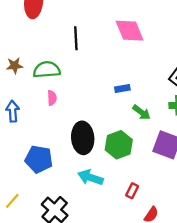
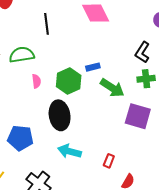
pink semicircle: (52, 98) -> (36, 81), moved
green arrow: (142, 112) -> (112, 88), size x1.4
green hexagon: (119, 145) -> (69, 81), moved

